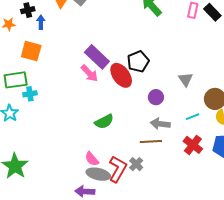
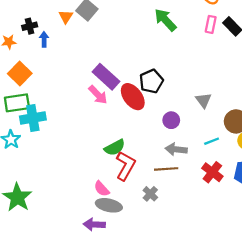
orange square: (31, 51) -> (20, 73), moved, turned 30
cyan cross: (30, 94) -> (33, 118), size x1.6
red L-shape: (118, 169) -> (126, 166), moved

